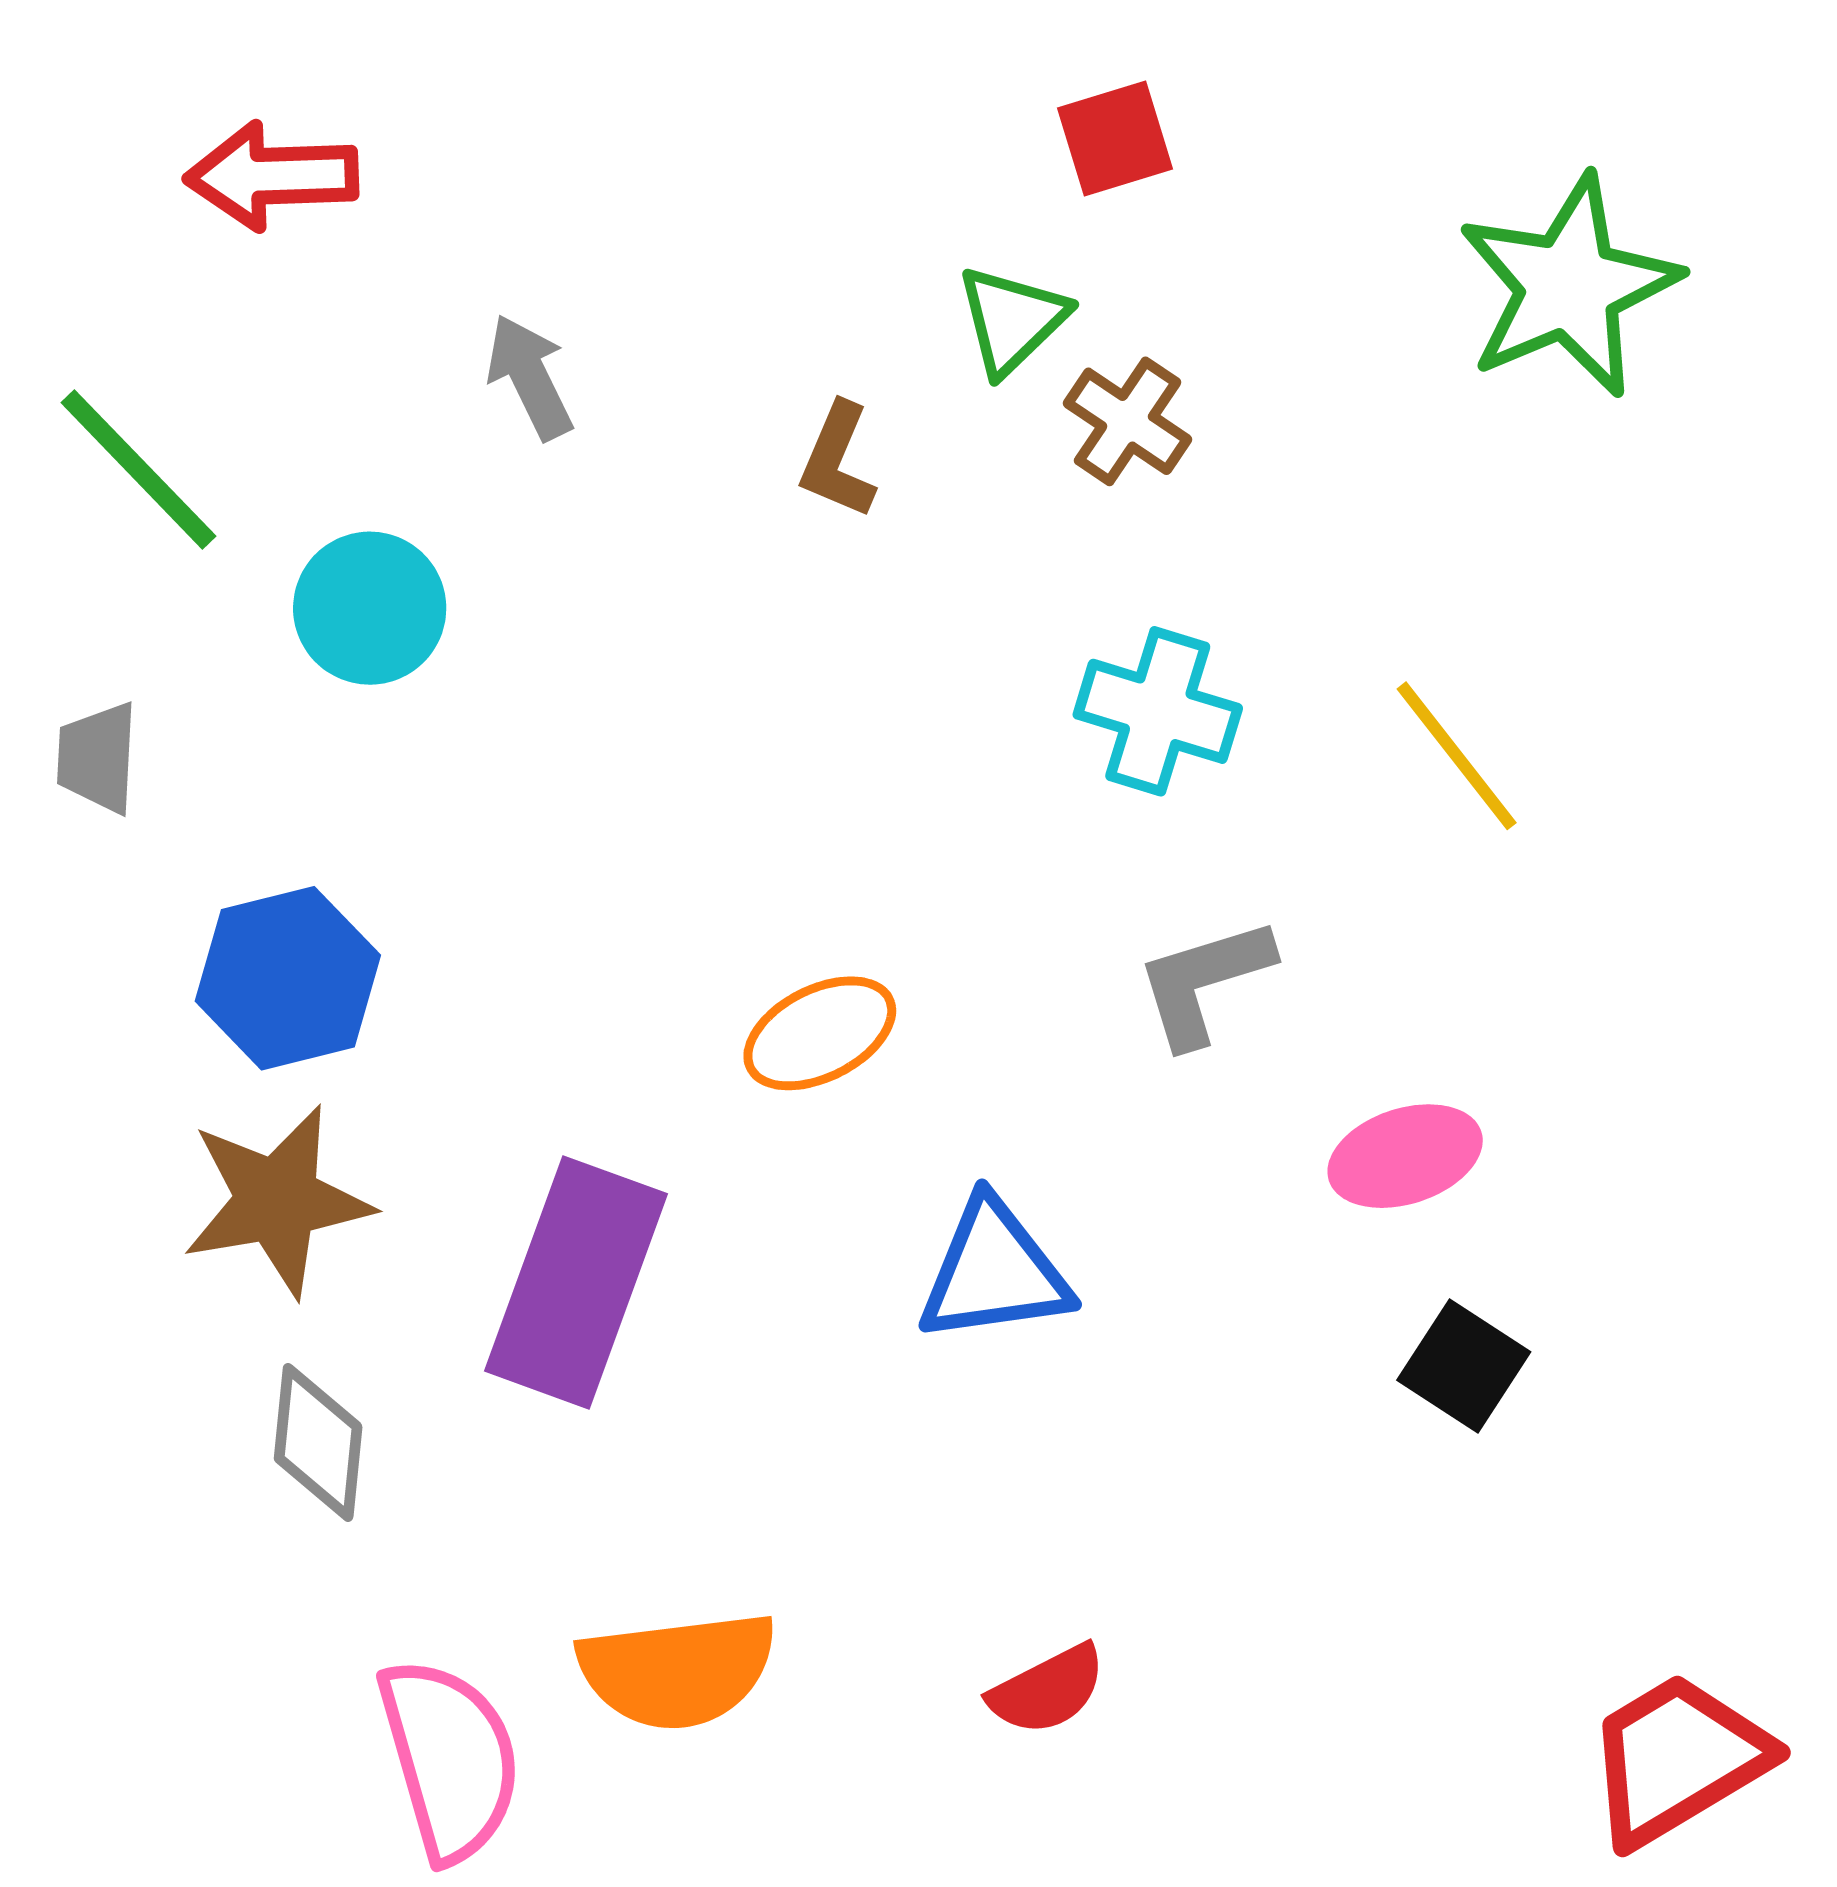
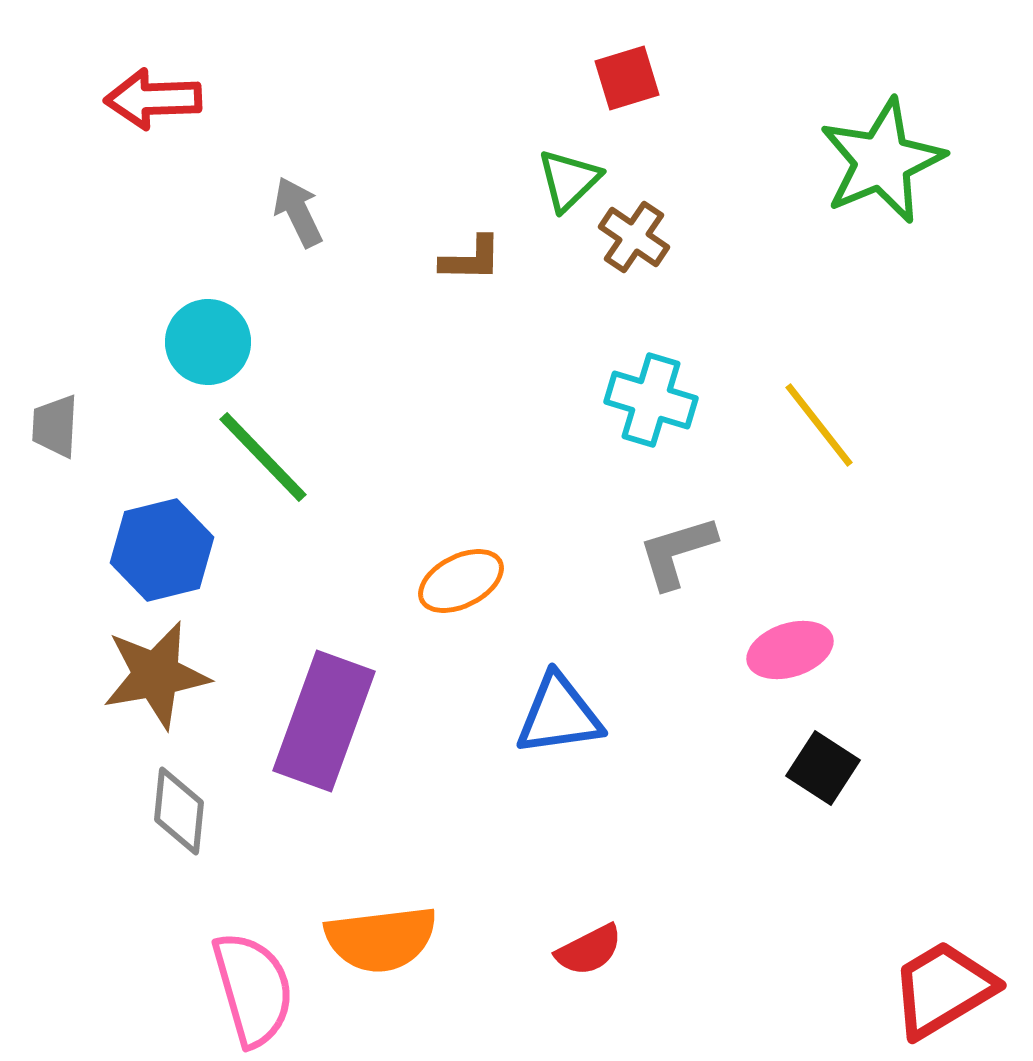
brown L-shape: (838, 461) -> (471, 259), turned -112
green line: (138, 469) -> (263, 457), moved

